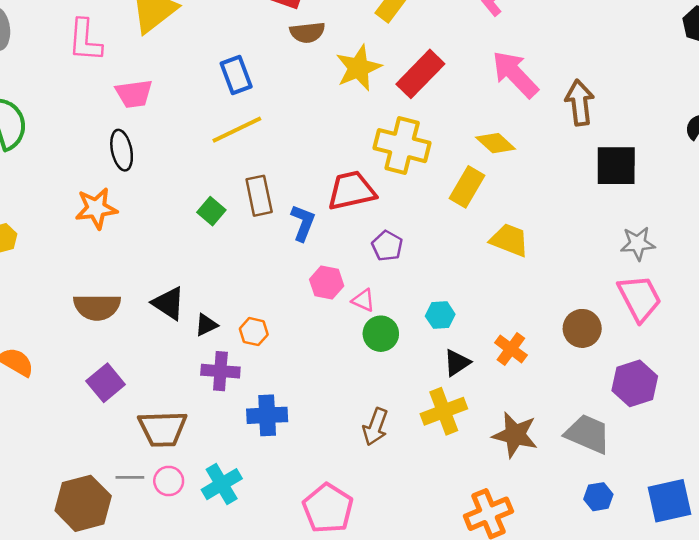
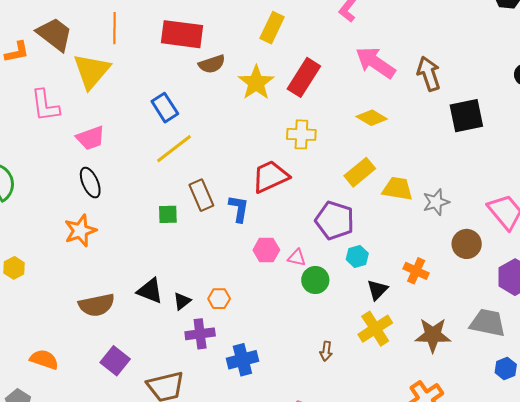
yellow cross: (402, 146) -> (301, 134), size x0.7
yellow rectangle: (467, 187) -> (360, 172), moved, turned 32
green square: (211, 211) -> (168, 214), turned -30
gray star: (638, 243) -> (436, 202), moved
purple pentagon: (387, 246) -> (335, 220), moved, size x1.6
brown arrow: (375, 427) -> (326, 351), size x0.7

